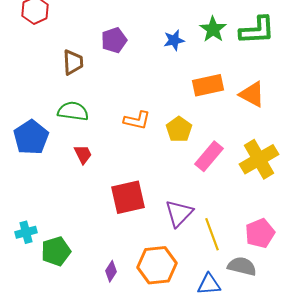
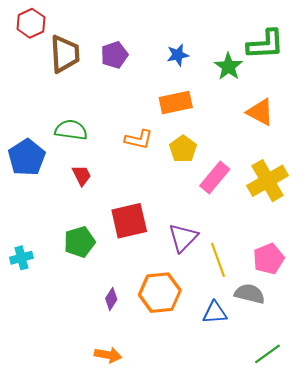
green star: (213, 29) -> (228, 67), moved
brown trapezoid: (73, 62) -> (65, 54), moved, size x1.4
orange rectangle: (208, 85) -> (176, 102), moved
green pentagon: (56, 251) -> (80, 242), moved

